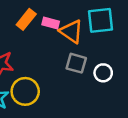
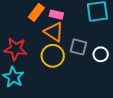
orange triangle: (71, 31) -> (54, 32), moved
yellow circle: (25, 91) -> (53, 56), moved

